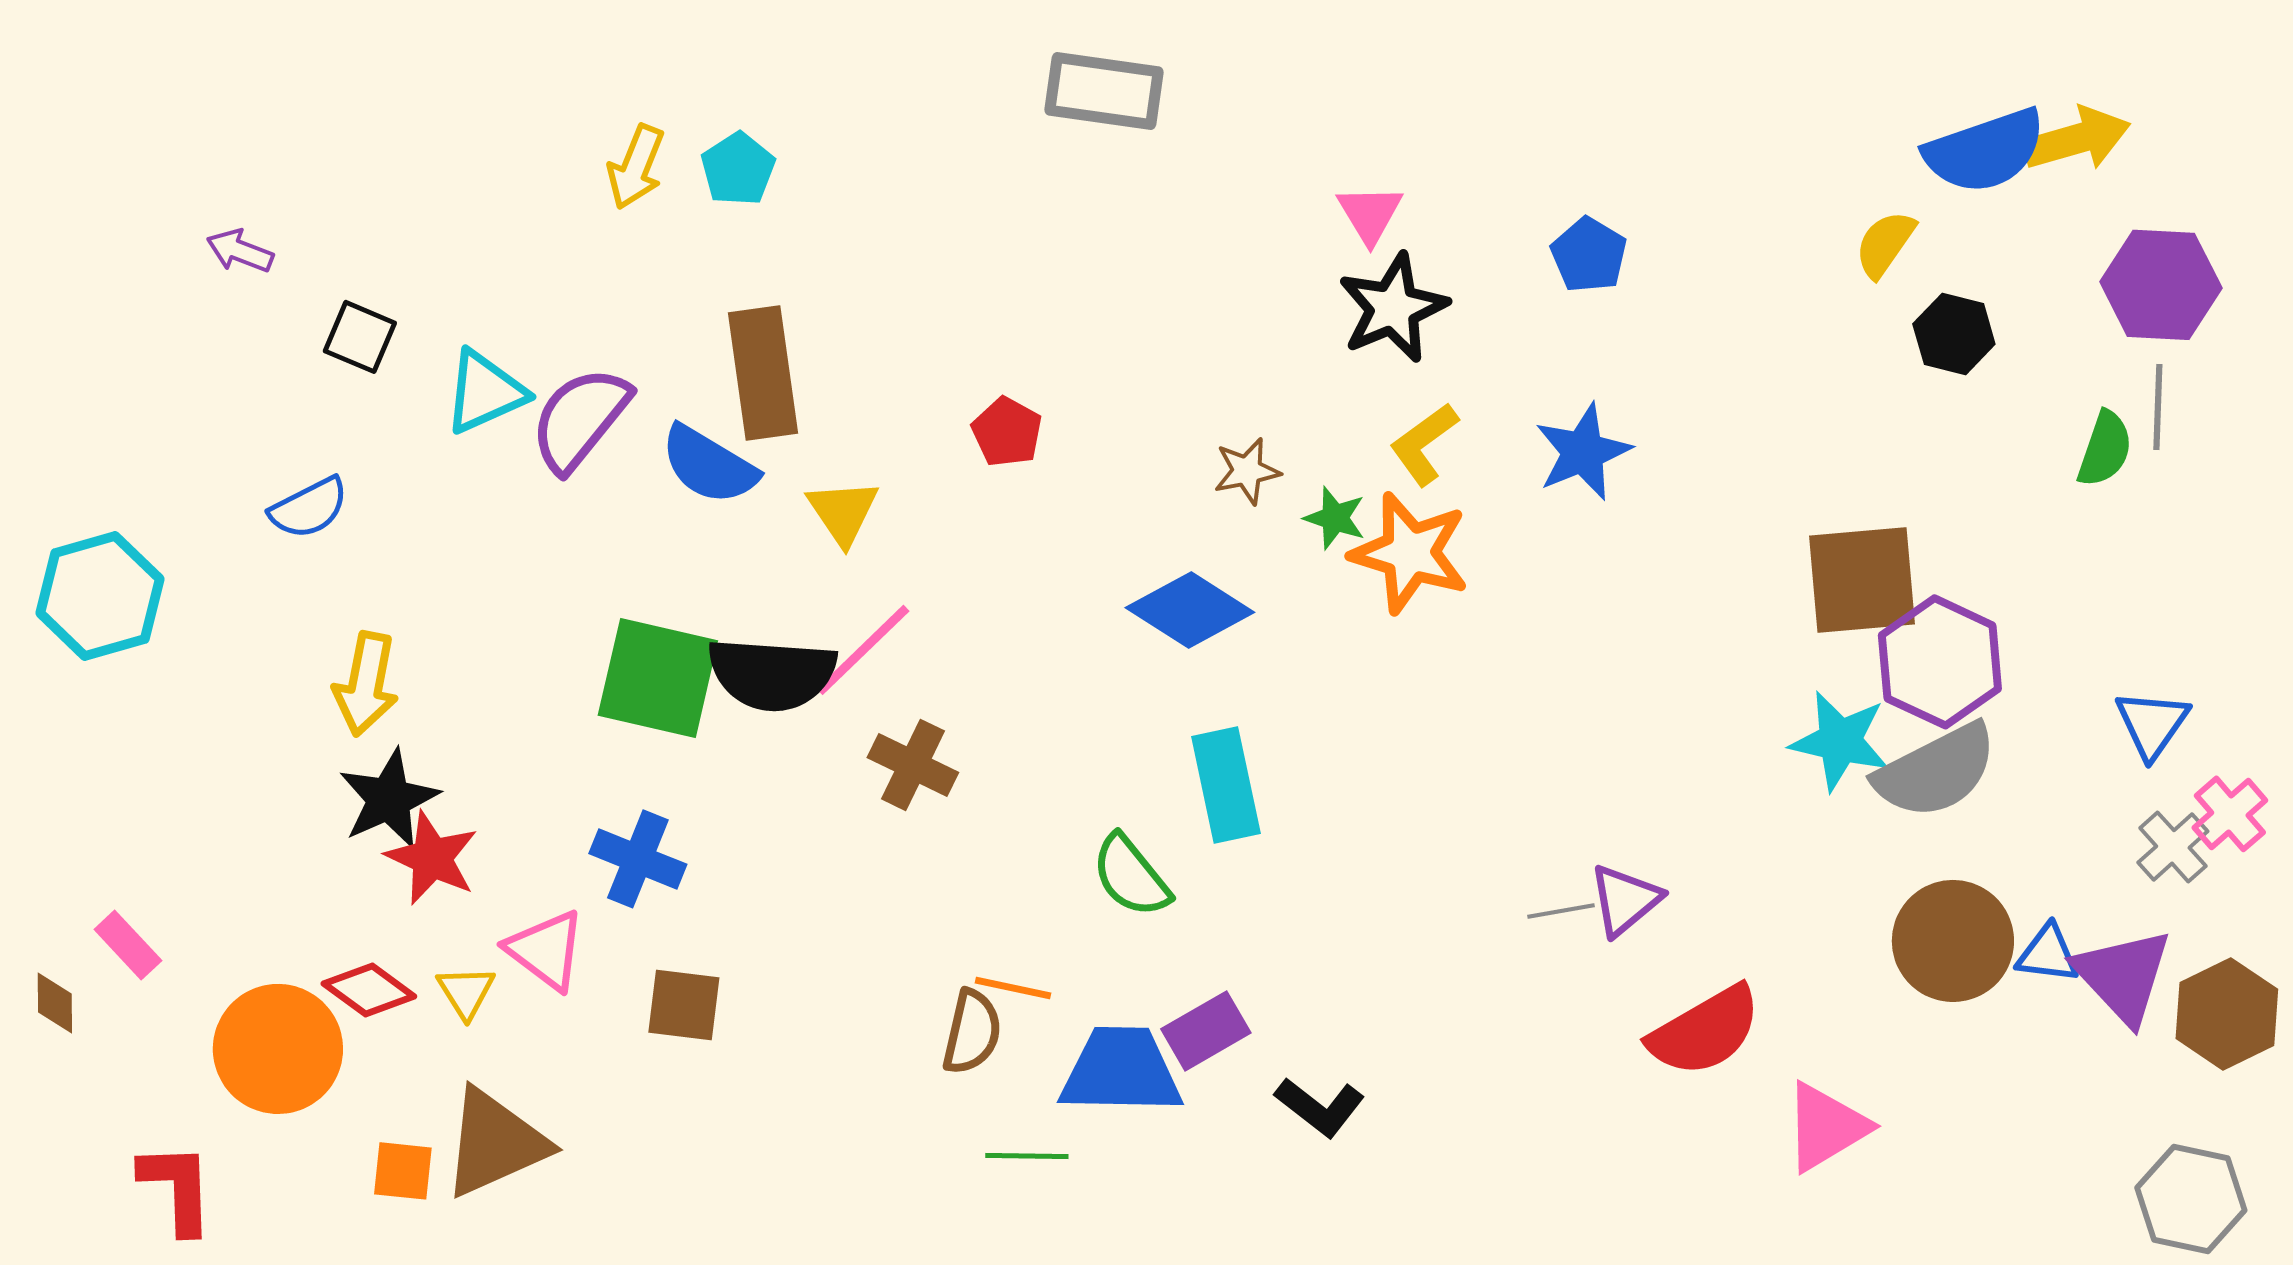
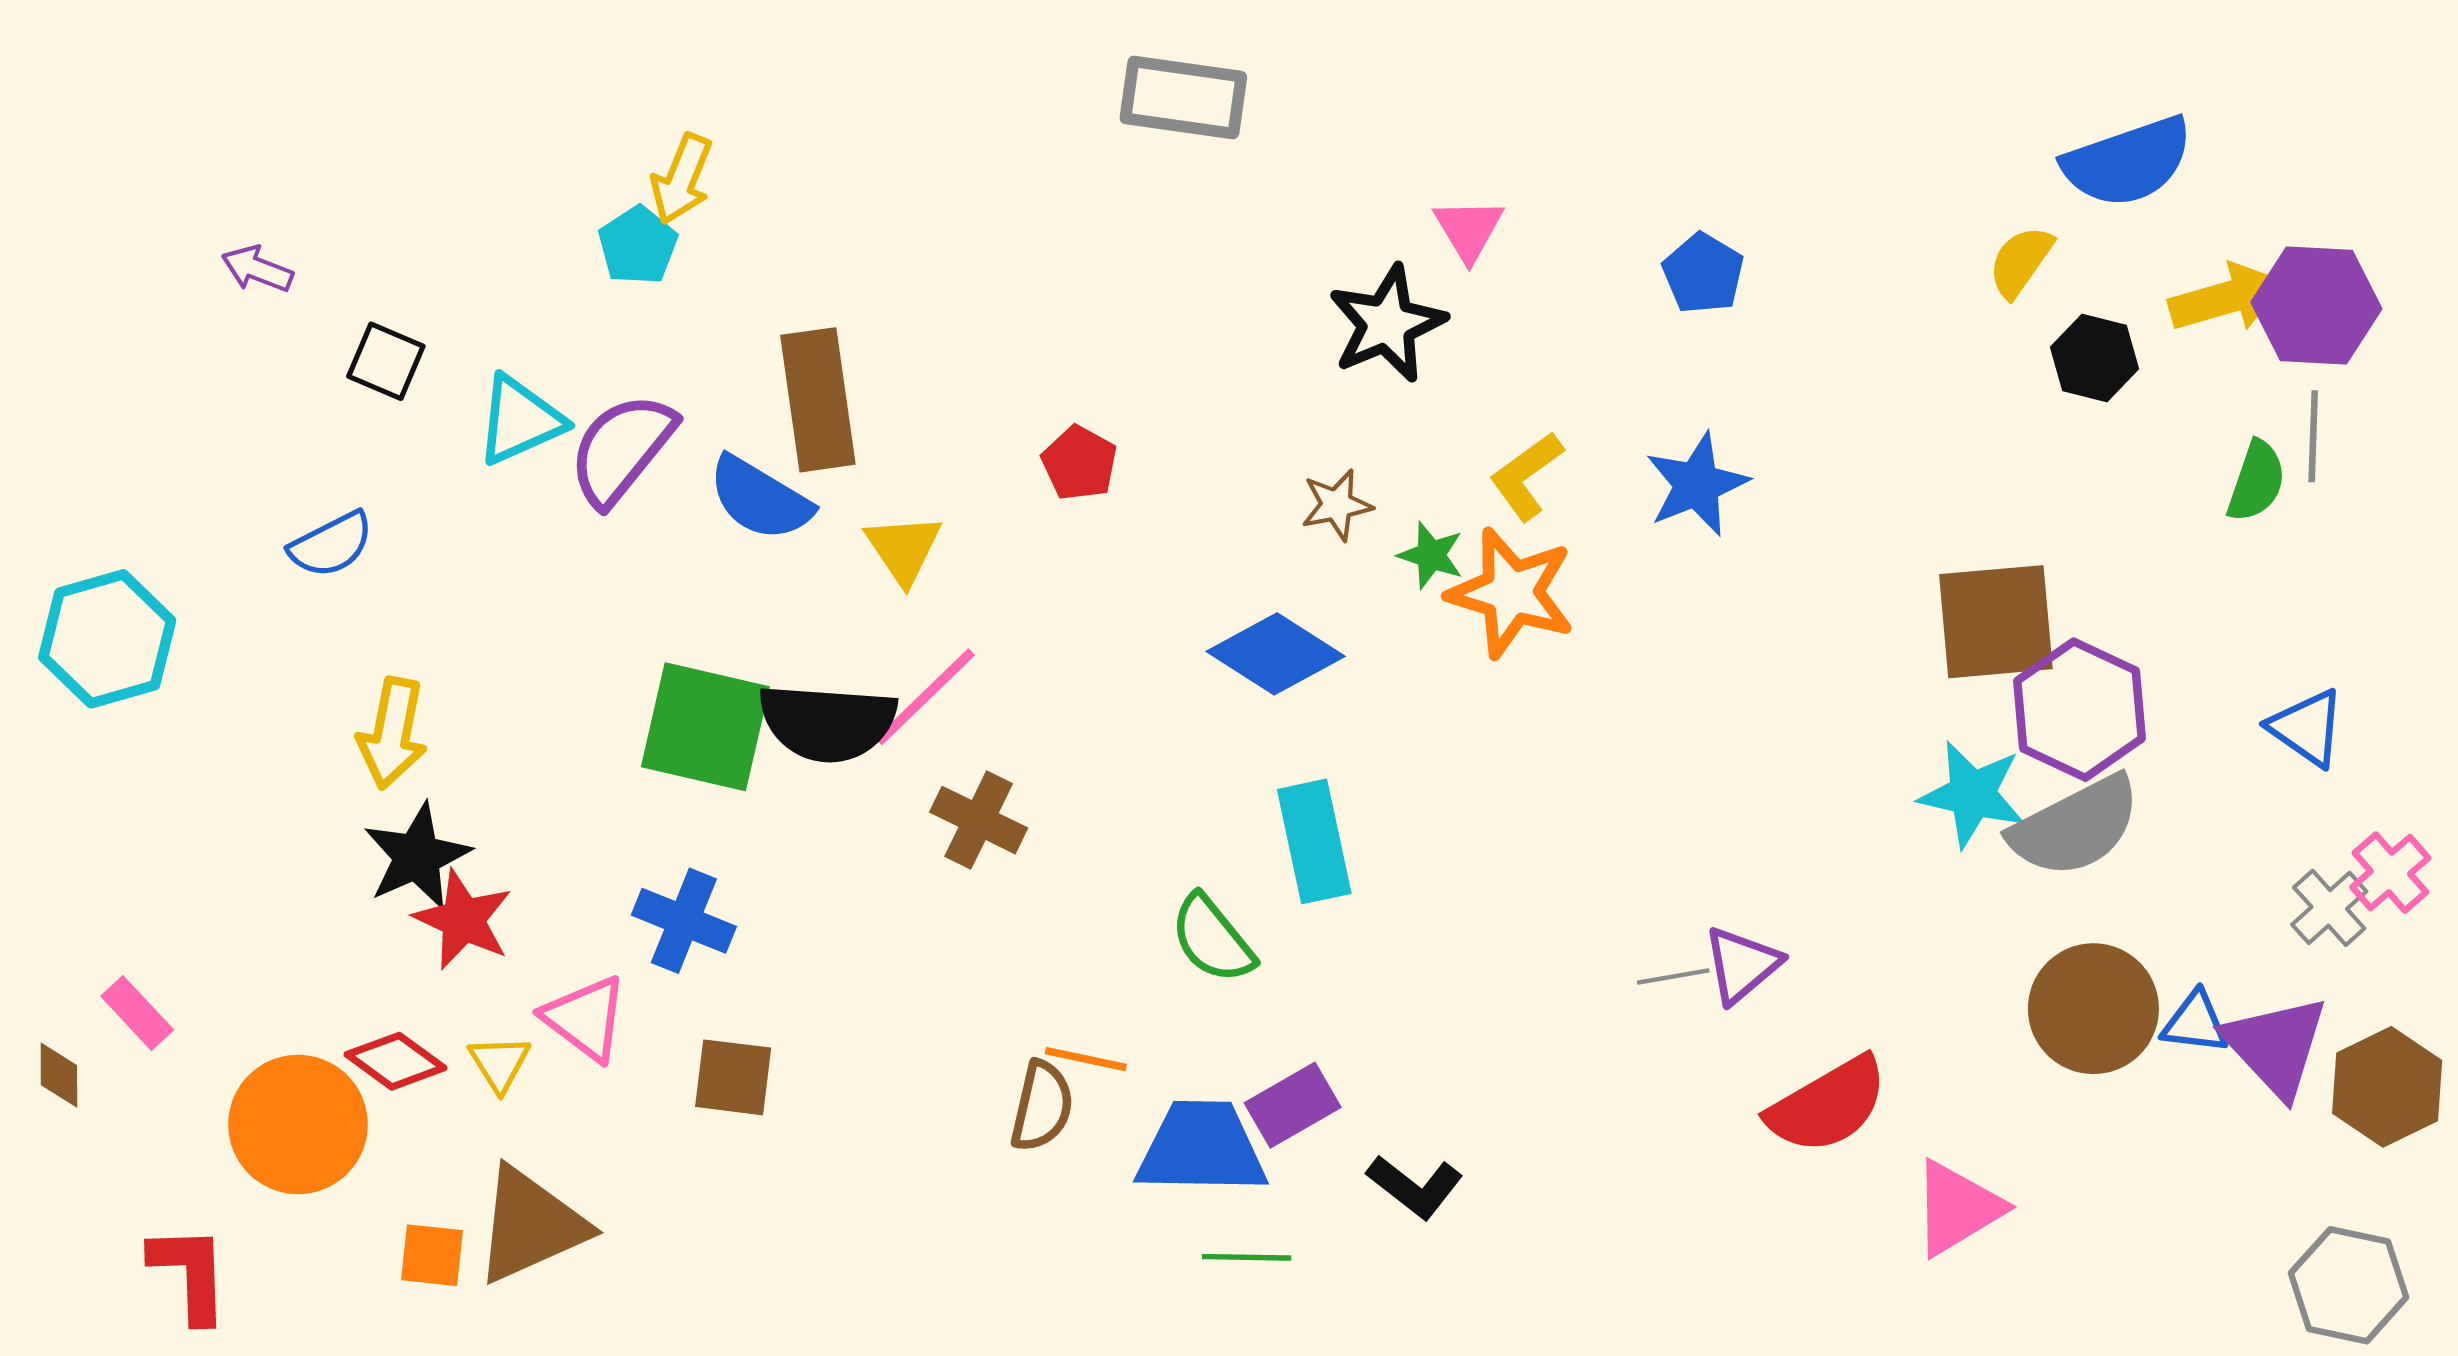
yellow arrow: (2077, 139) -> (2226, 298), moved
cyan pentagon: (738, 169) -> (638, 245), moved
black star: (1393, 308) -> (1387, 324), moved
blue triangle: (2152, 724) -> (2307, 728), moved, turned -30
green line: (1027, 1156) -> (1247, 1257), moved

